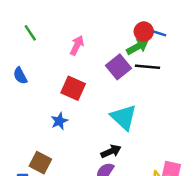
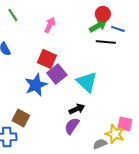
blue line: (158, 33) -> (118, 29), moved
purple square: (119, 67) -> (57, 74), moved
blue star: (59, 121) -> (36, 85), size x1.6

